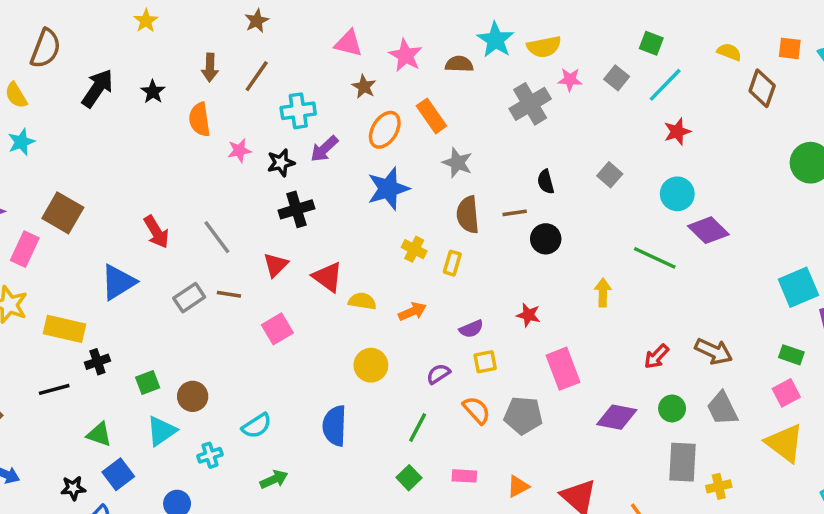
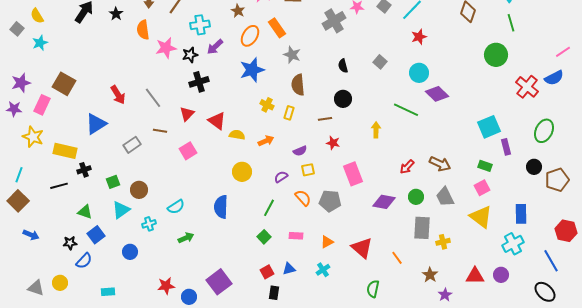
pink star: (239, 151) -> (166, 48), size x1.5
brown line: (515, 213) -> (325, 119), moved
gray rectangle: (189, 298) -> (132, 145), moved

